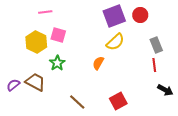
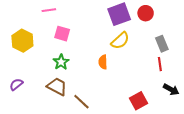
yellow hexagon: (36, 42) -> (22, 41), moved
orange semicircle: (98, 63) -> (103, 62), turned -32
brown trapezoid: (35, 82) -> (57, 86), moved
red square: (118, 101) -> (138, 101), moved

